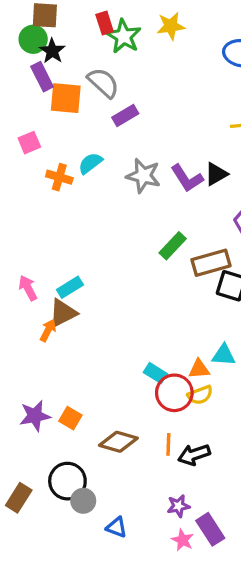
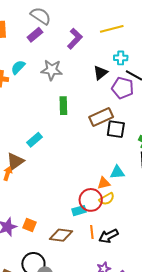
gray semicircle: (103, 83) -> (41, 16), moved
black triangle: (216, 174) -> (100, 73), moved
purple L-shape: (187, 178) -> (75, 39), moved, turned -95
green rectangle: (173, 246) -> (63, 106), moved, turned -36
cyan rectangle: (70, 287) -> (34, 140), moved
cyan rectangle: (155, 373) -> (79, 211), moved, turned -40

